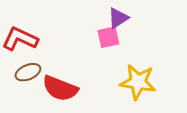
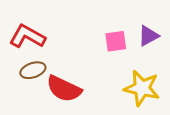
purple triangle: (118, 18) -> (148, 36), moved

